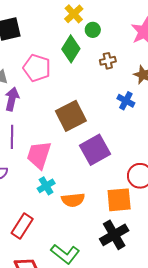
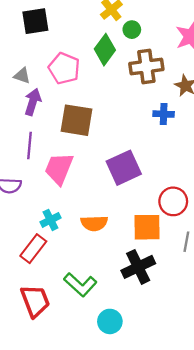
brown cross: (108, 61) -> (146, 66), size x1.8
blue cross: (126, 101) -> (164, 114), turned -30
brown square: (71, 116) -> (76, 120), moved, turned 32
cyan cross: (46, 186) -> (50, 220), moved

